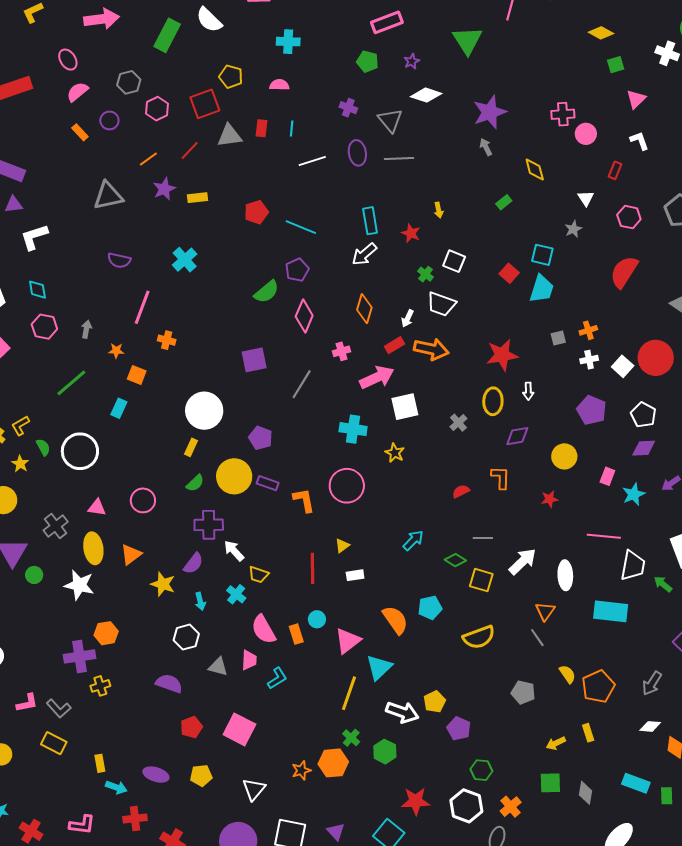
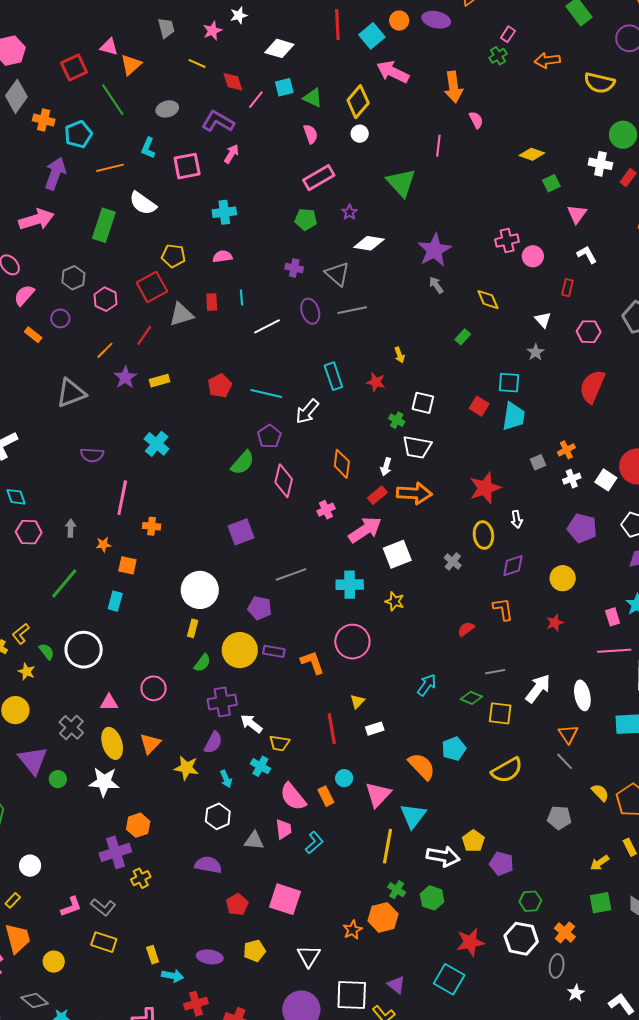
white arrow: (364, 254) -> (307, 411), moved
gray line: (302, 384) -> (291, 574), moved, turned 48
pink rectangle: (607, 476) -> (613, 617), moved, turned -30

